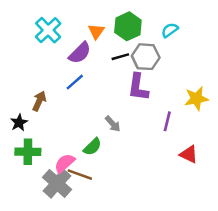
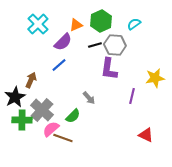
orange triangle: (96, 31) -> (76, 25), turned 32
black star: (19, 123) -> (15, 97), size x1.5
red triangle: (189, 154) -> (146, 135), moved
gray cross: (57, 183) -> (42, 110), moved

